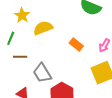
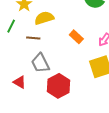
brown line: (20, 57) -> (33, 38), moved

